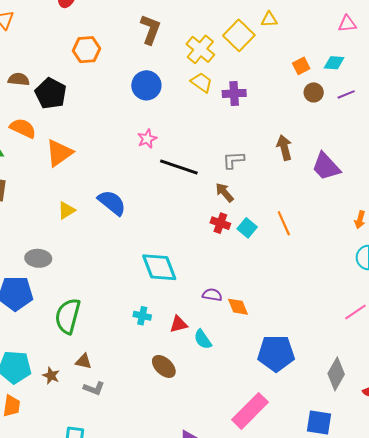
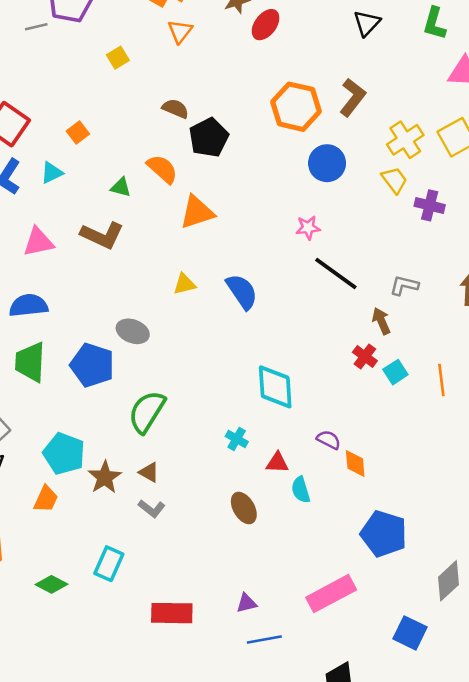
orange hexagon: (86, 50) -> (296, 107), moved, size x1.4
brown star: (51, 376) -> (105, 477), size x1.5

